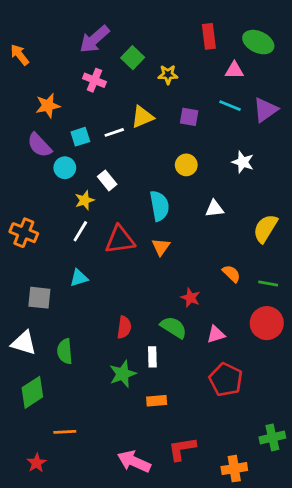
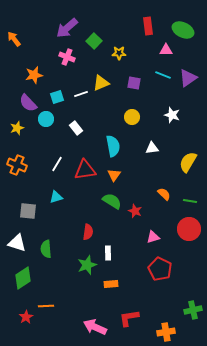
yellow star: (85, 200) -> (17, 128), moved
green semicircle: (174, 327) -> (112, 201), moved
red star: (37, 463) -> (26, 317), moved

